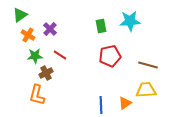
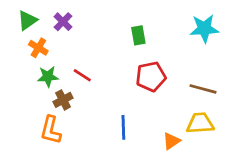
cyan star: (130, 21) -> (204, 29), moved
purple cross: (50, 29) -> (63, 22), moved
blue line: (101, 105) -> (123, 127), moved

